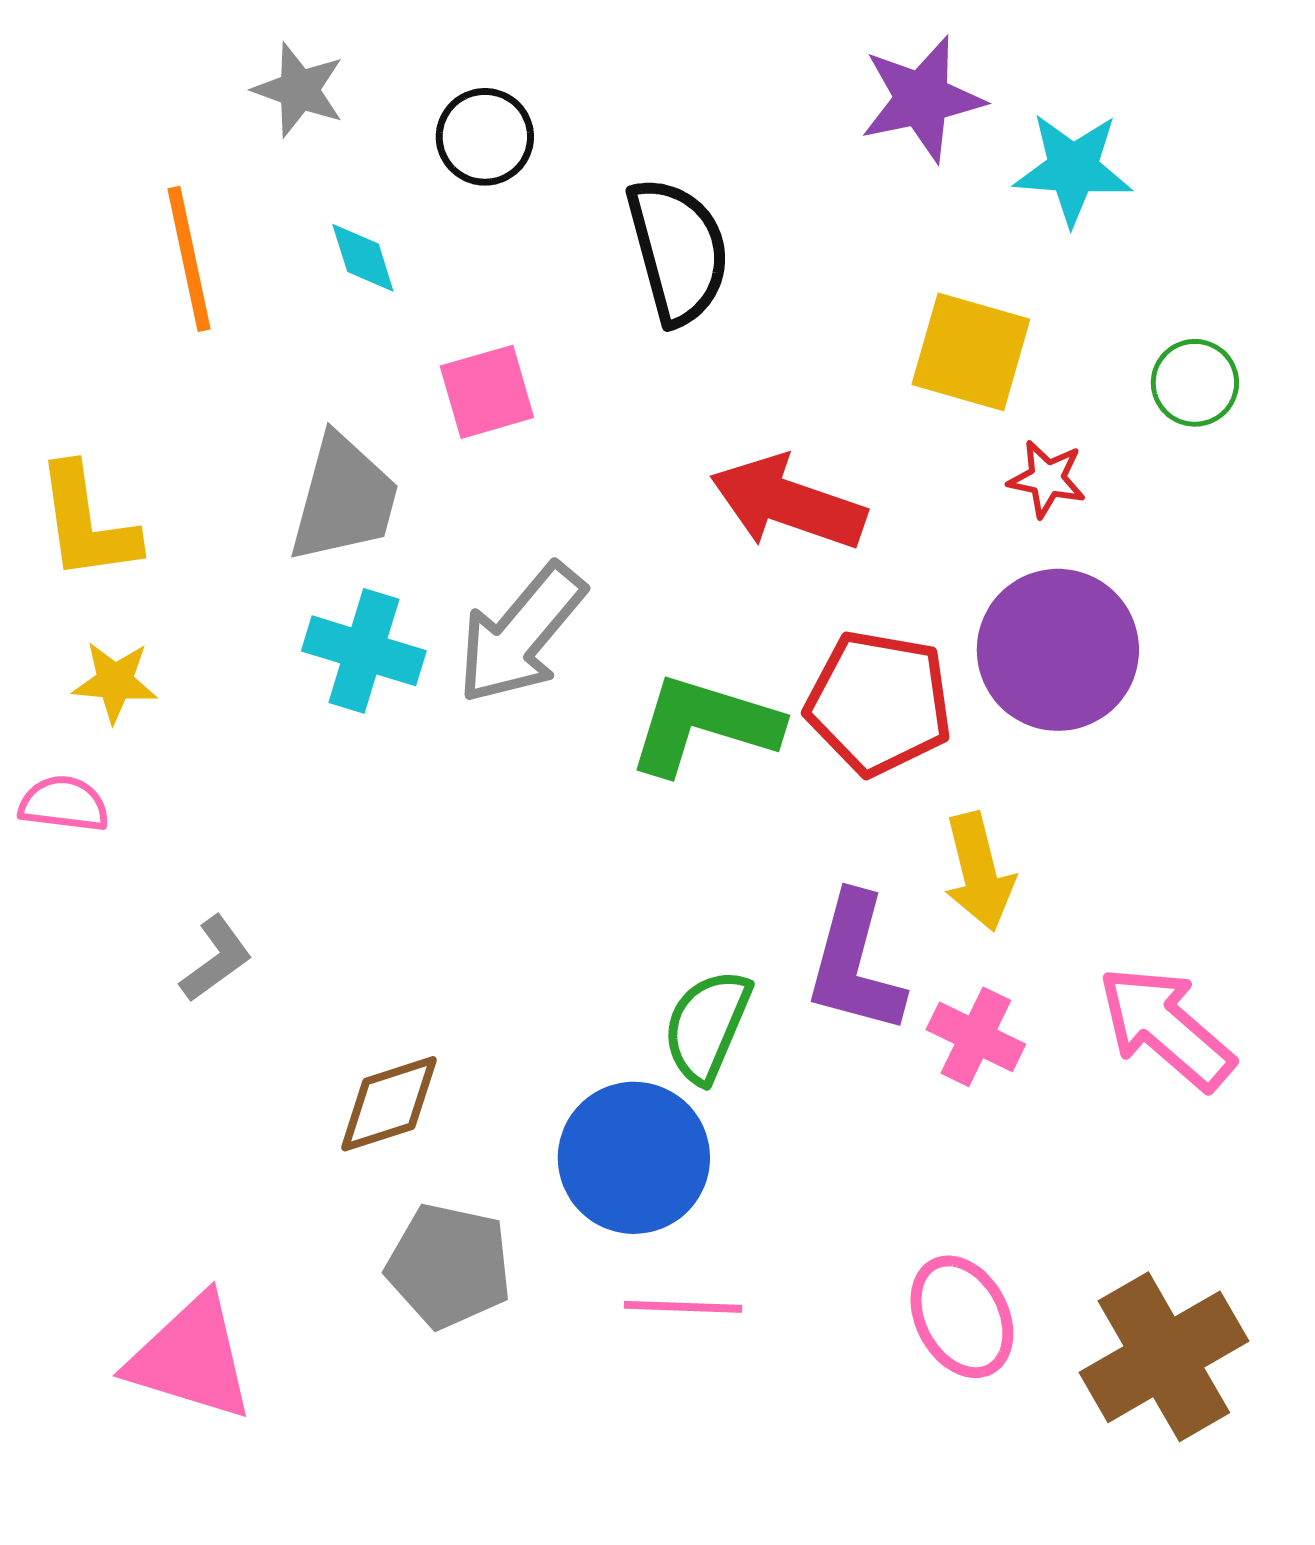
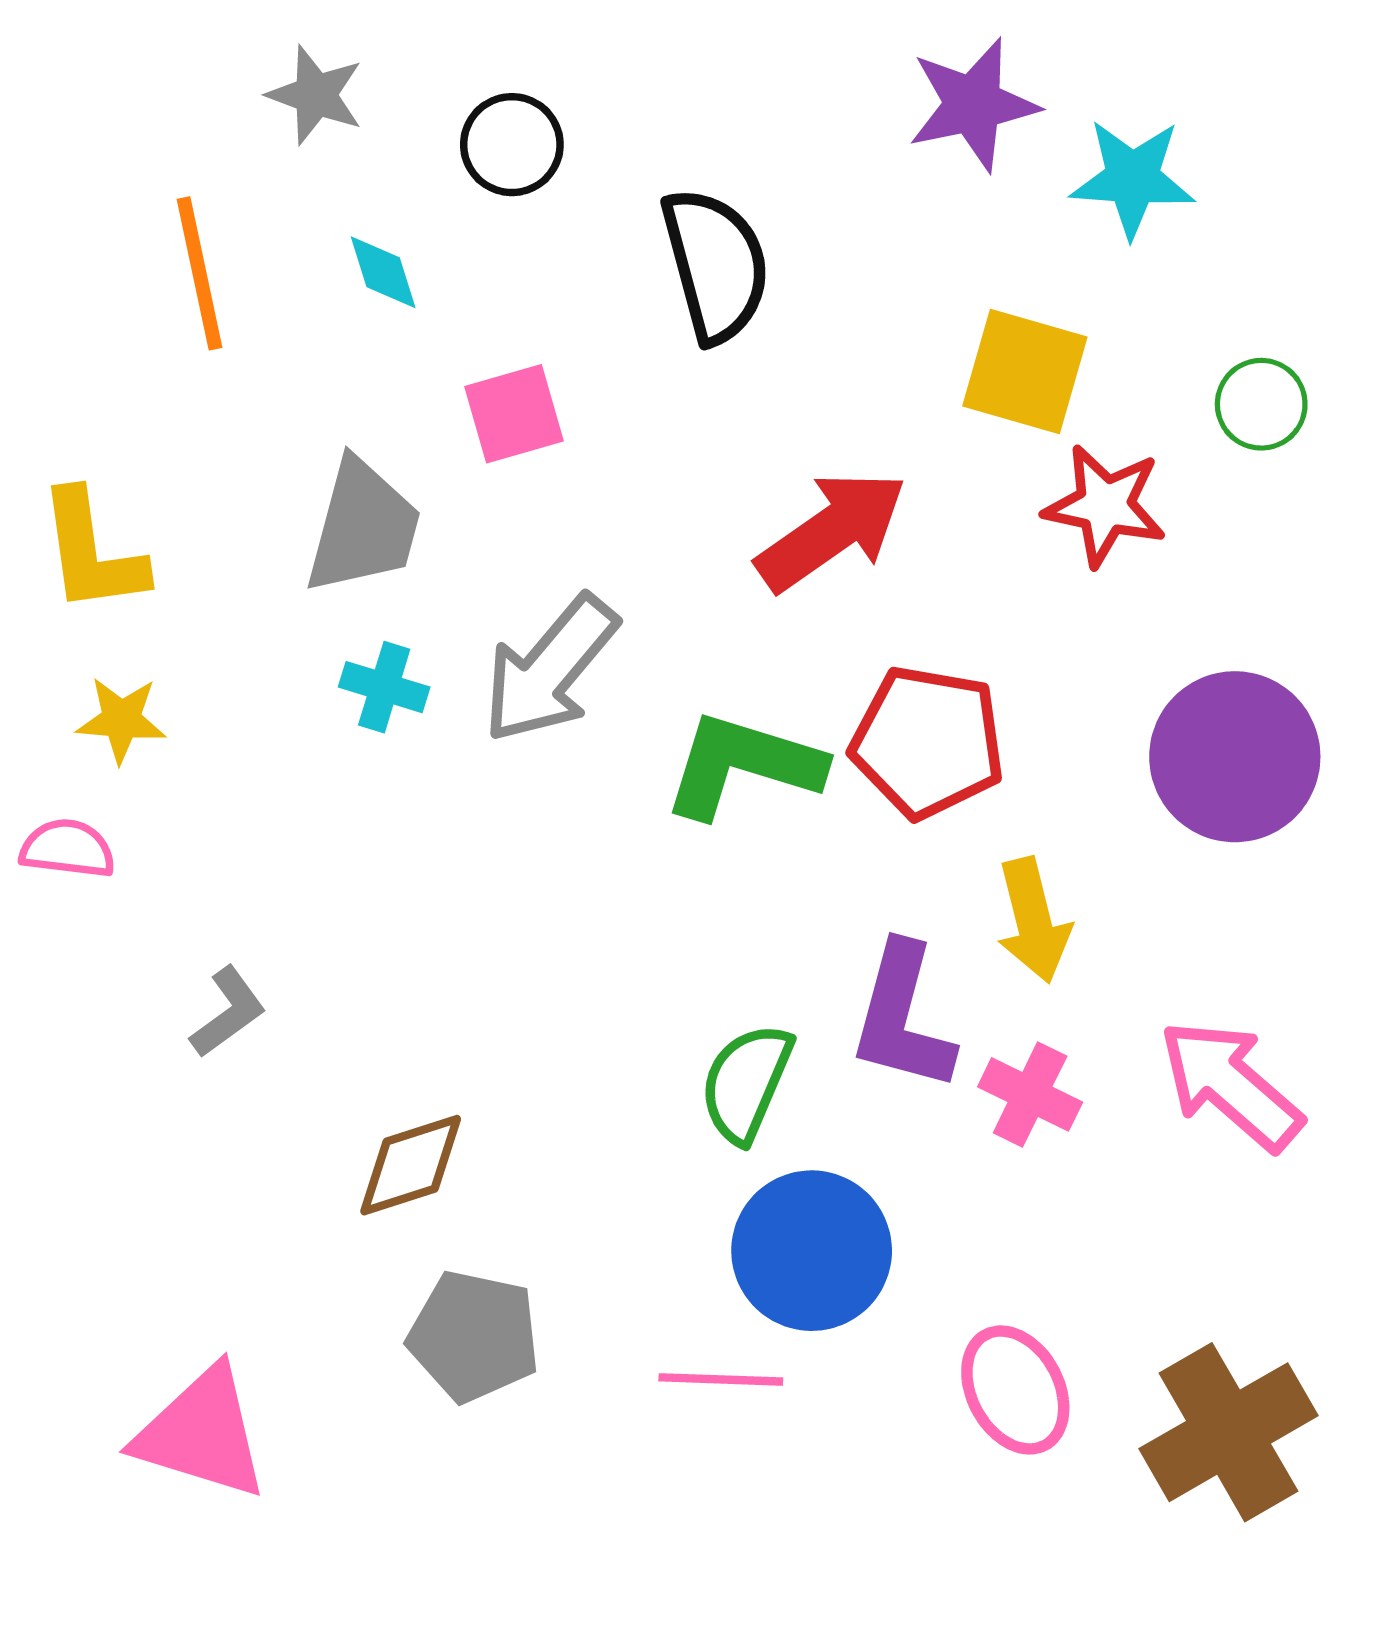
red star: (1047, 479) -> (1105, 506), size x1.5
red arrow: (788, 503) -> (832, 531), turned 126
purple circle: (1058, 650) -> (1235, 757), moved
cyan cross: (364, 651) -> (384, 687), size x0.7
blue circle: (634, 1158) -> (812, 1251), moved

